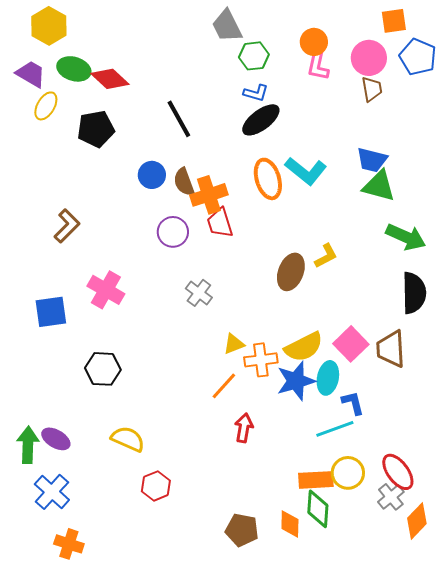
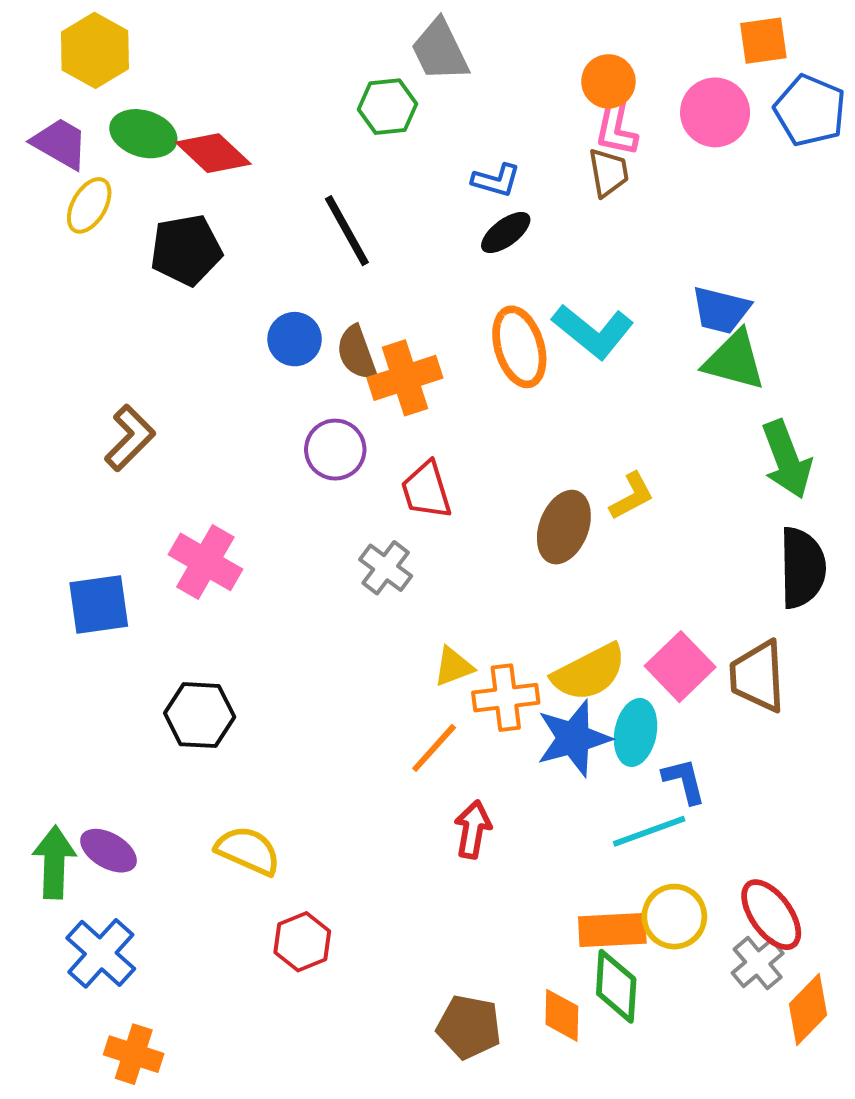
green hexagon: (254, 56) -> (388, 107), moved
brown trapezoid: (372, 89) -> (608, 172), moved
black ellipse: (261, 120) -> (506, 233), size x0.7
red trapezoid: (220, 223) -> (426, 490), moved
green arrow: (406, 237) -> (787, 459), turned 45

